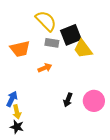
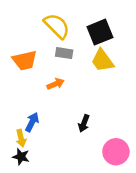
black square: (71, 35) -> (100, 32), moved
blue arrow: (12, 99) -> (32, 122), moved
pink circle: (94, 101) -> (116, 152), moved

